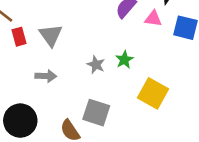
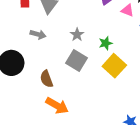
green star: (124, 60) -> (106, 43), moved
gray square: (96, 113) -> (77, 61), moved

